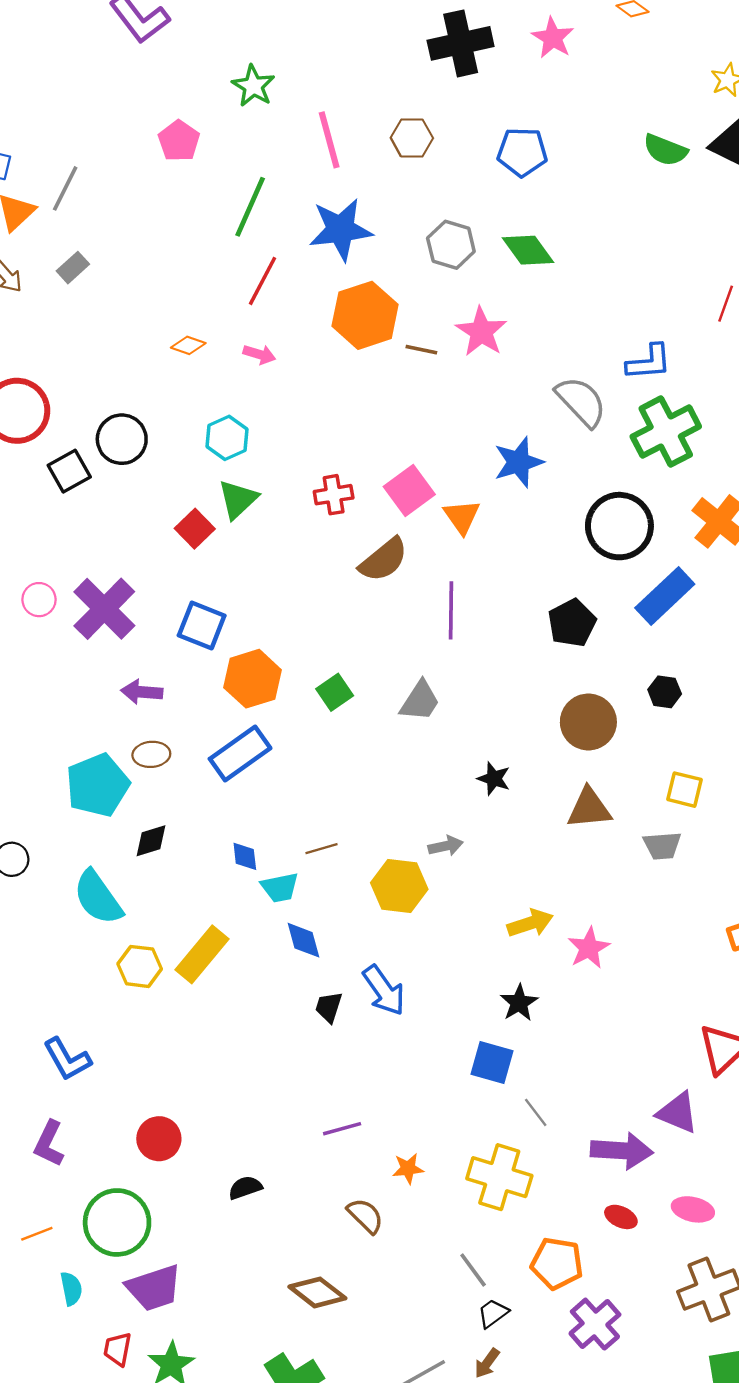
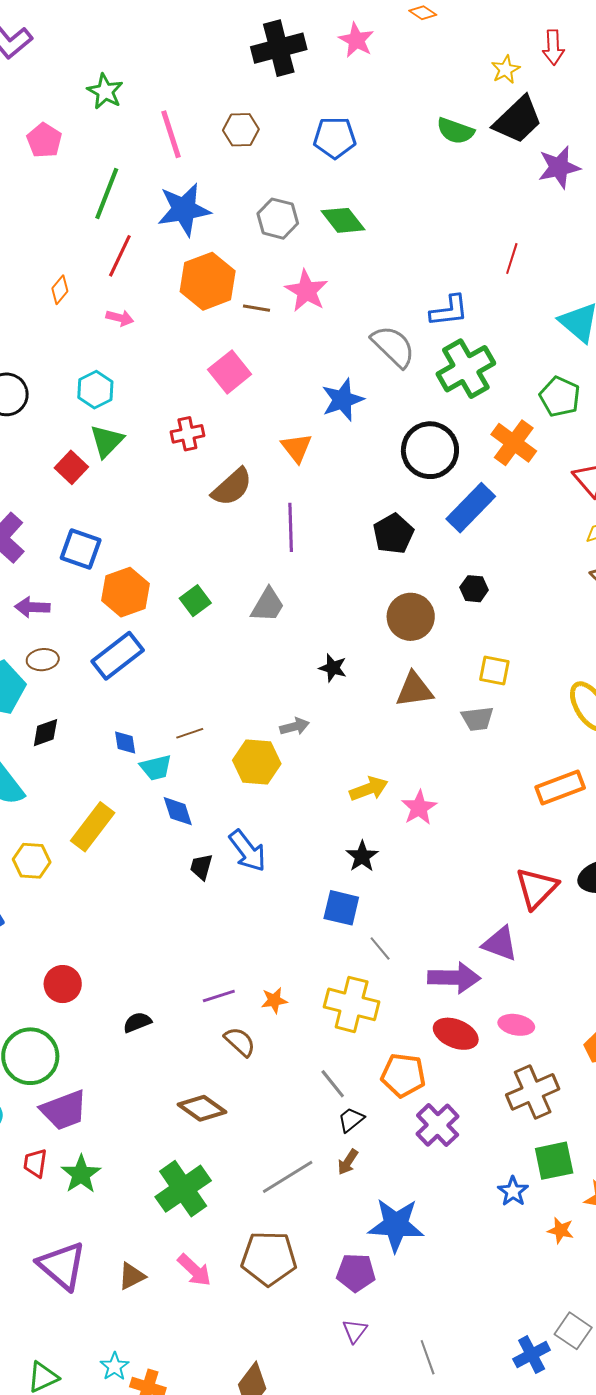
orange diamond: (188, 345) -> (60, 290), moved, turned -68
pink square: (409, 491) -> (230, 372), moved
yellow hexagon: (140, 966) -> (32, 861), moved
purple line: (342, 1129) -> (219, 996), moved
red ellipse: (621, 1217) -> (456, 1034), size x1.6

